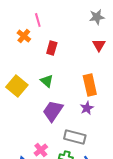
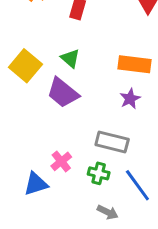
orange rectangle: (90, 85) -> (135, 64), turned -70
purple trapezoid: (53, 111) -> (63, 93), moved, turned -85

